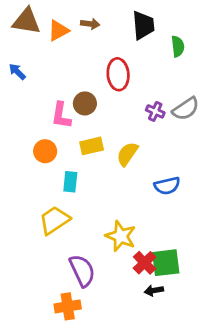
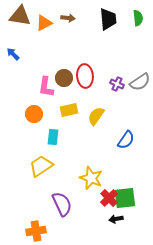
green semicircle: (178, 46) -> (138, 18), moved
red ellipse: (118, 74) -> (85, 76), moved
blue semicircle: (167, 186) -> (126, 140), turned -42
orange cross: (68, 306) -> (36, 231), moved

